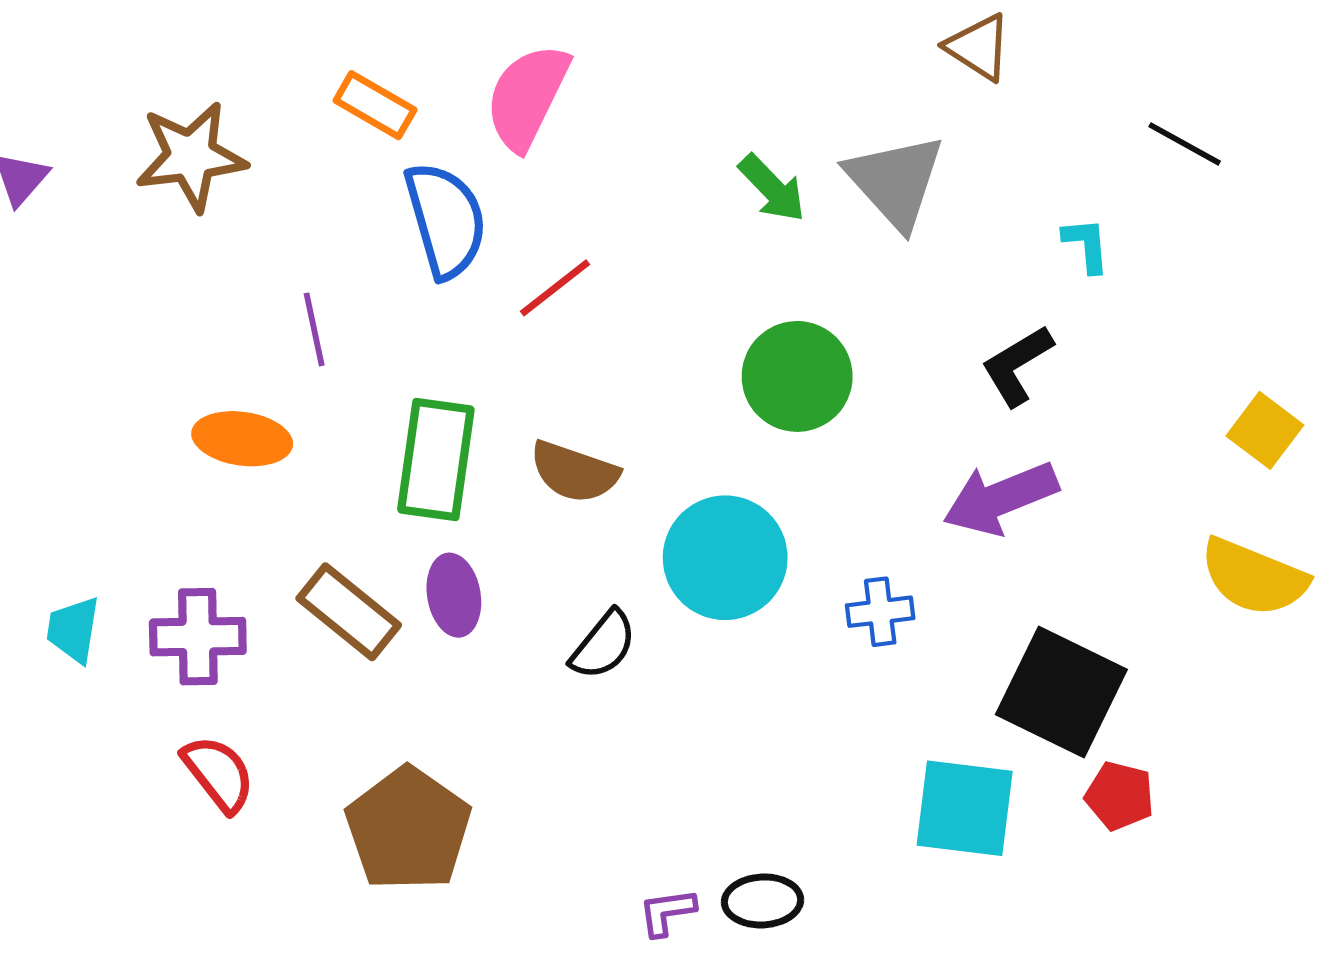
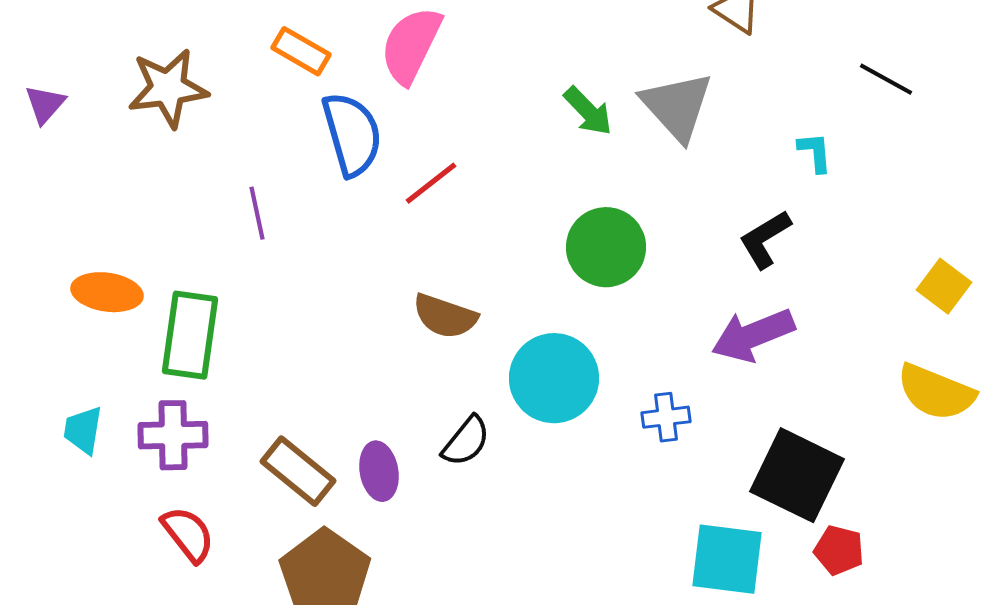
orange ellipse: (242, 439) -> (107, 292), moved
green rectangle: (436, 459) -> (190, 335), moved
purple ellipse: (454, 595) -> (379, 471), moved
brown rectangle: (349, 612) -> (298, 471), moved

